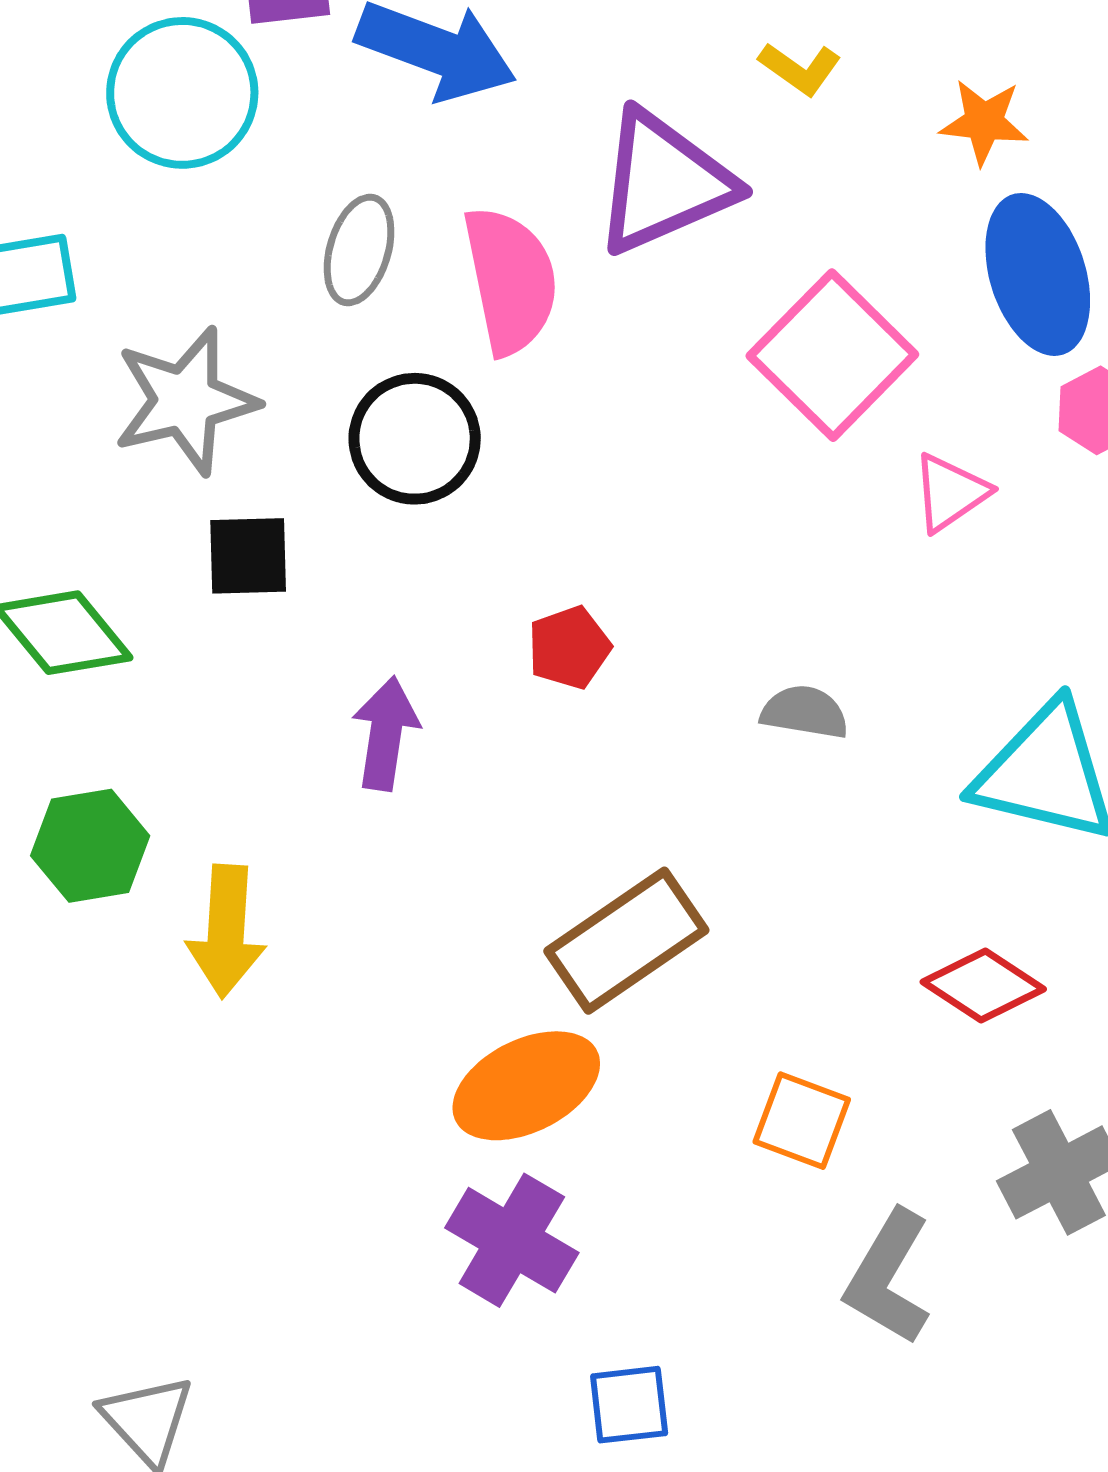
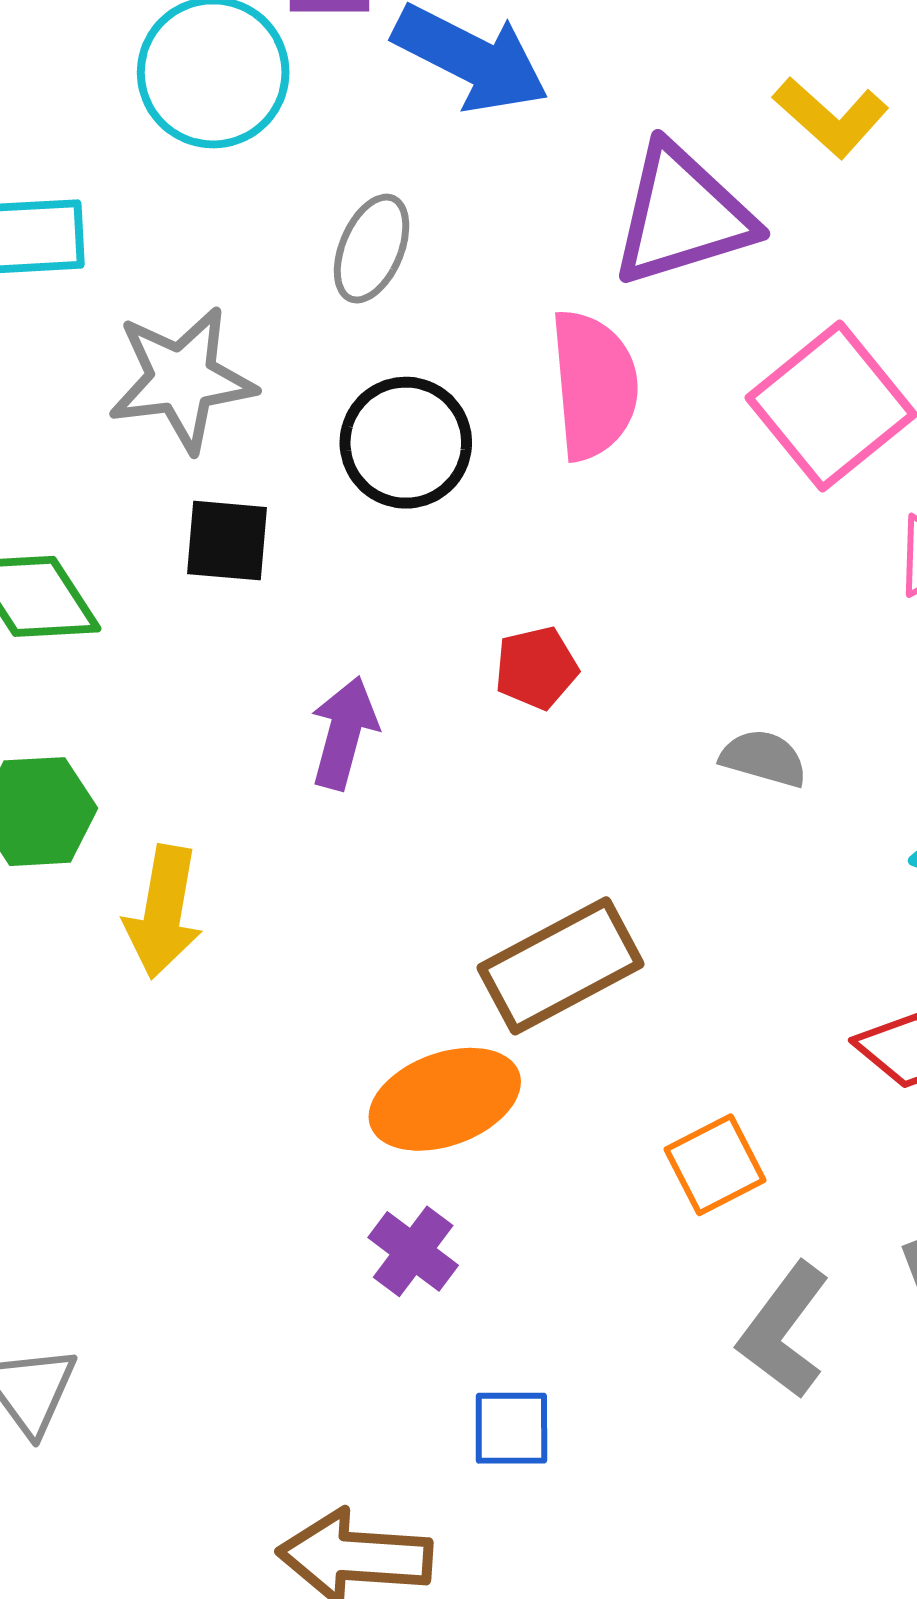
yellow L-shape: (800, 69) -> (831, 117), size x1.4
pink semicircle: (510, 280) -> (594, 385), moved
orange square: (802, 1121) -> (715, 1165), turned 36
purple cross: (512, 1240) -> (413, 1251), size x0.7

